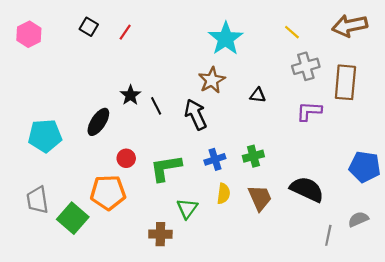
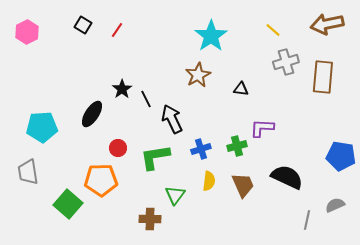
purple L-shape: (309, 111) -> (262, 128), moved
black arrow: (196, 114) -> (172, 119), moved
gray trapezoid: (37, 200) -> (28, 172), moved

